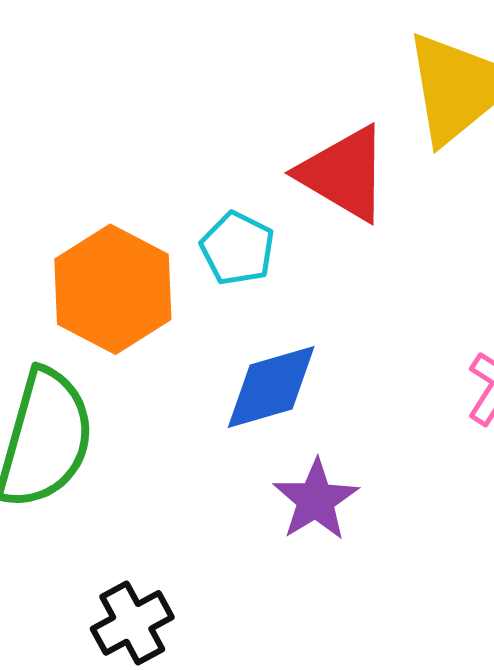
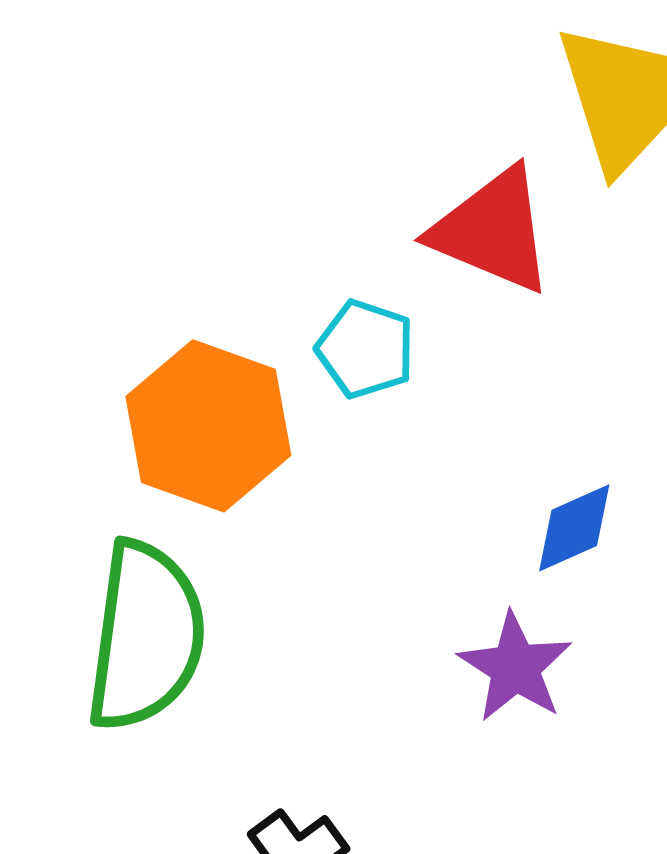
blue diamond: (271, 387) -> (574, 528), moved, size x0.7

